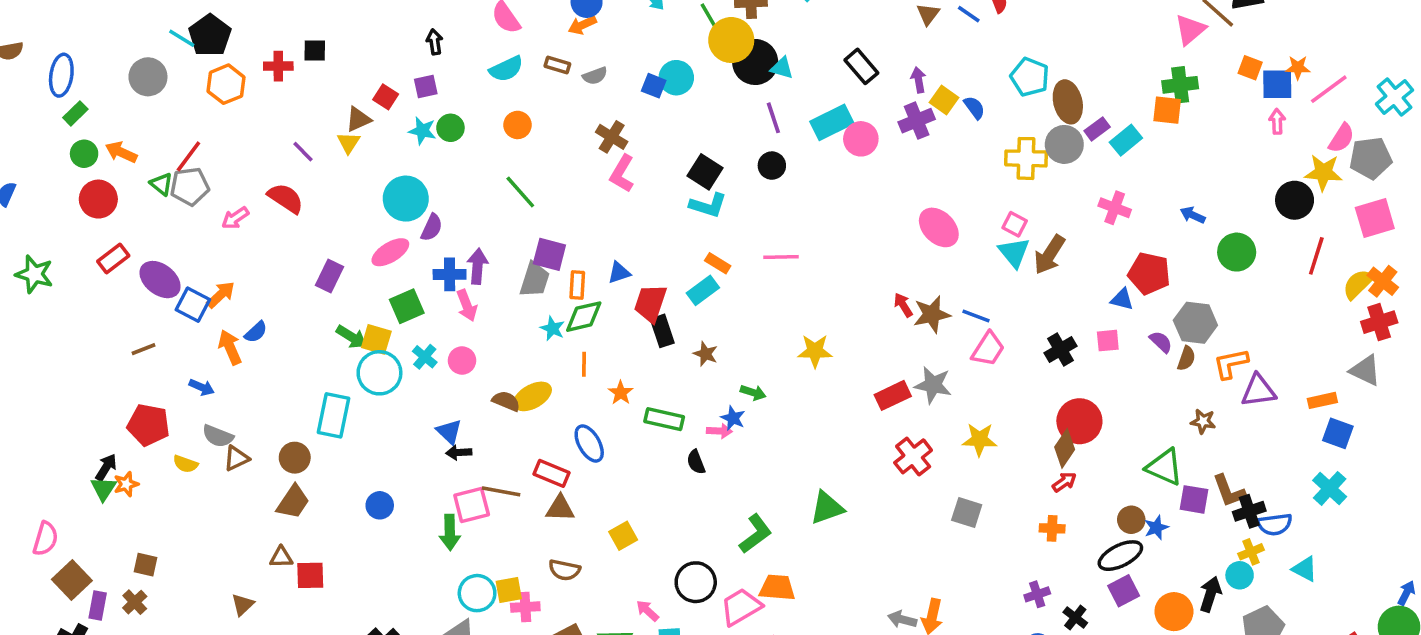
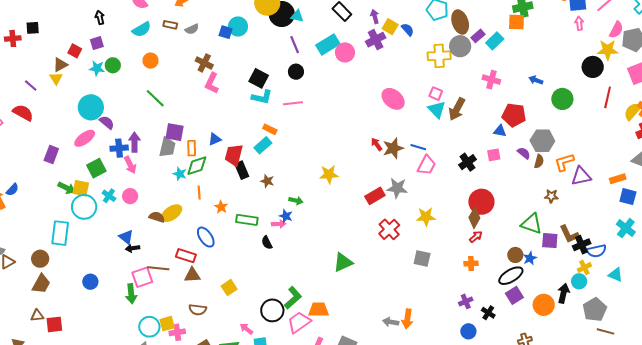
purple semicircle: (432, 228) -> (107, 122), turned -70
pink line: (781, 257) -> (293, 103), moved
green L-shape: (756, 534) -> (293, 298), moved

